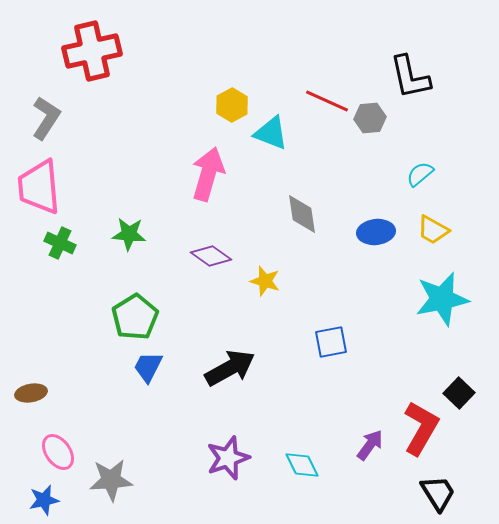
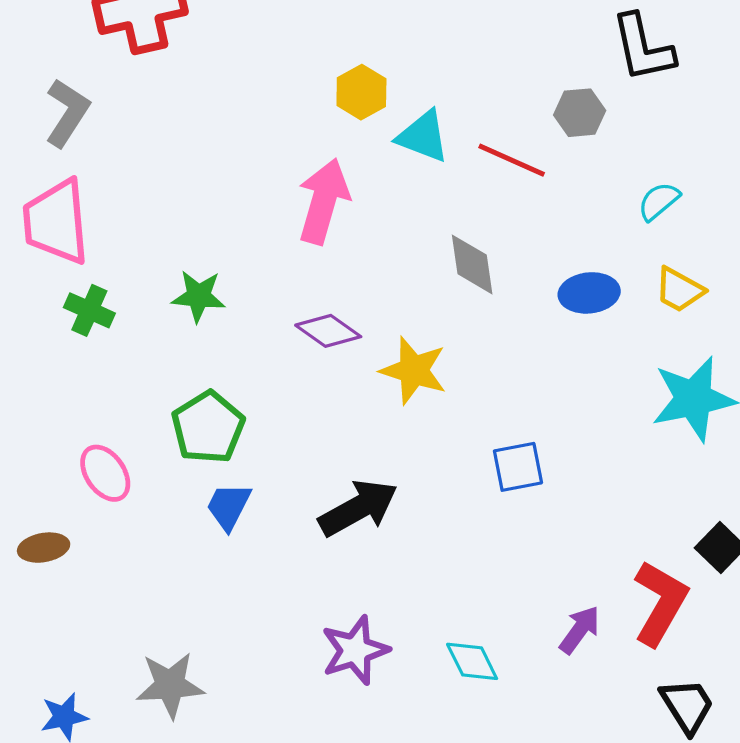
red line: (327, 101) -> (512, 160), moved
yellow star: (265, 281) -> (414, 370), size x1.4
pink ellipse: (58, 452) -> (105, 473), moved

